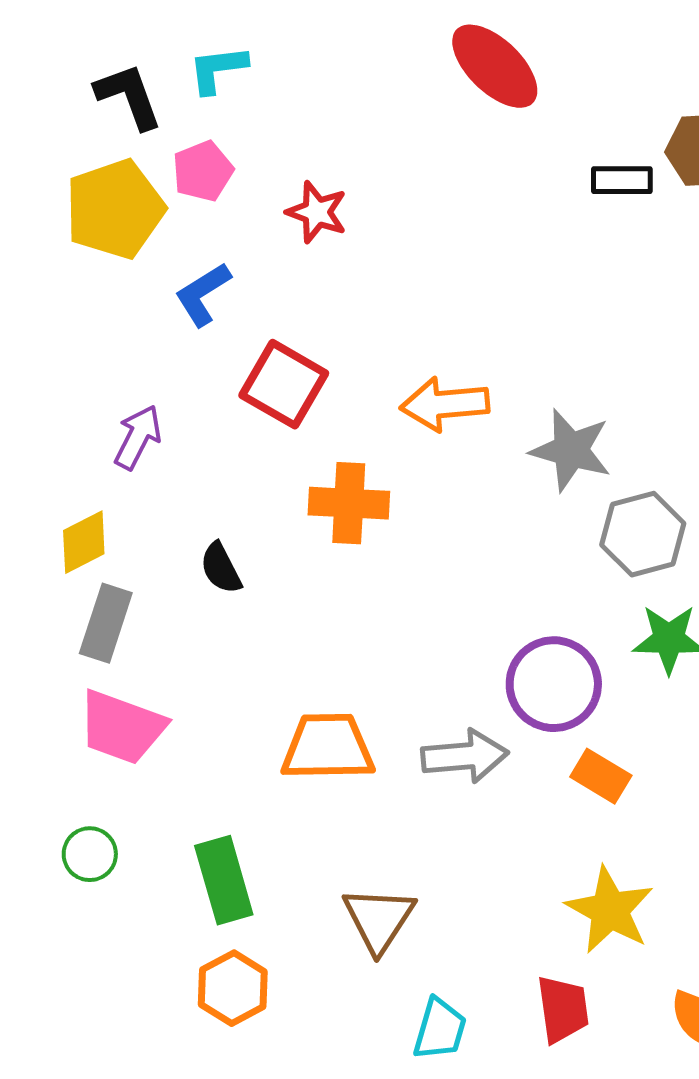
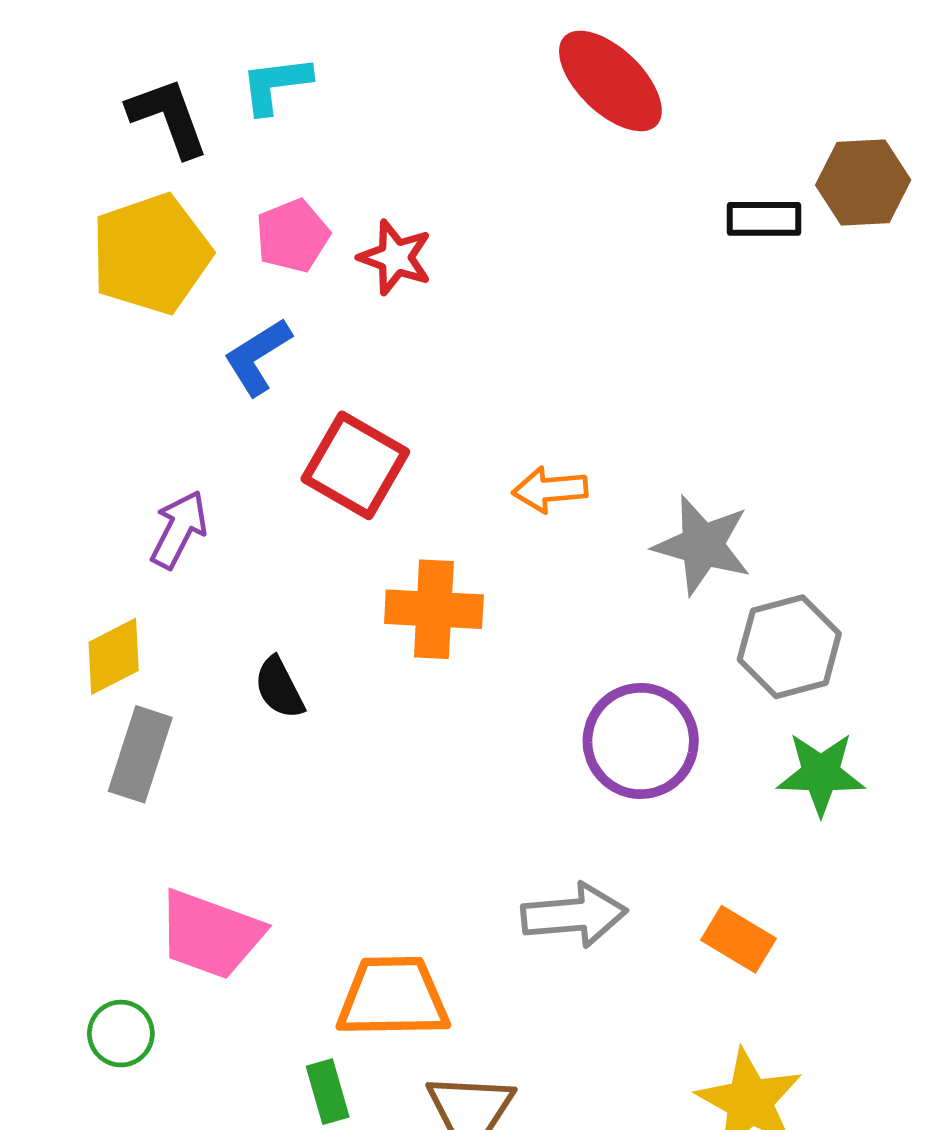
pink pentagon: (203, 171) -> (293, 236), moved
orange arrow: (445, 404) -> (550, 490), size x0.7
purple circle: (554, 684) -> (641, 741), moved
pink trapezoid: (122, 727) -> (210, 934), moved
orange trapezoid: (328, 747) -> (393, 997), moved
green rectangle: (224, 880) -> (328, 1092), moved, size x0.6

